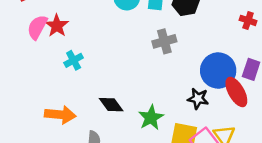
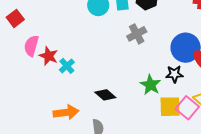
red star: (57, 26) -> (49, 56), moved
green star: (151, 118) -> (150, 85), moved

